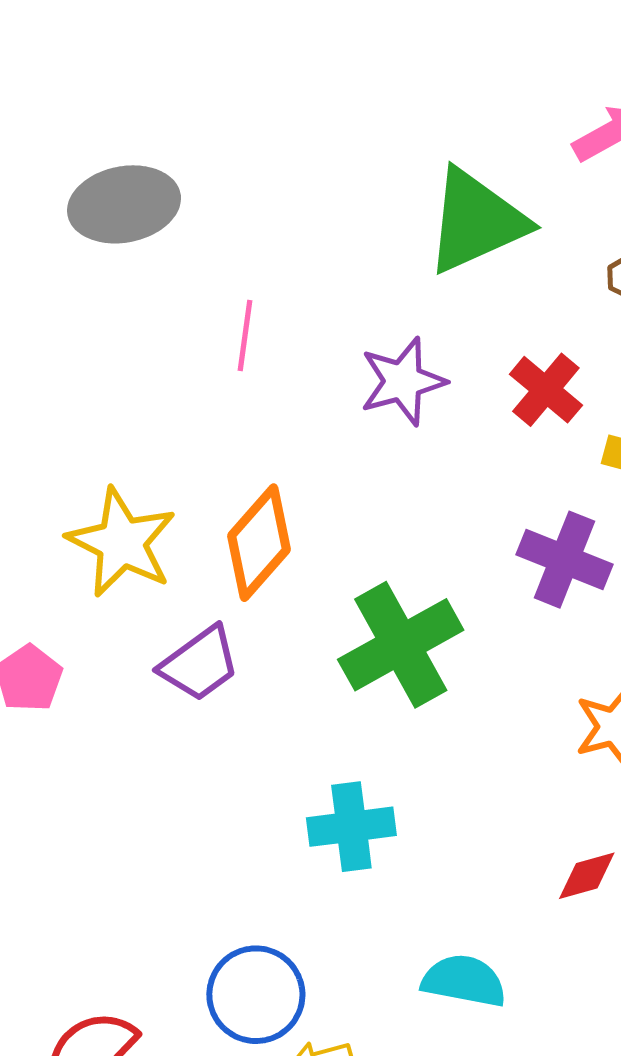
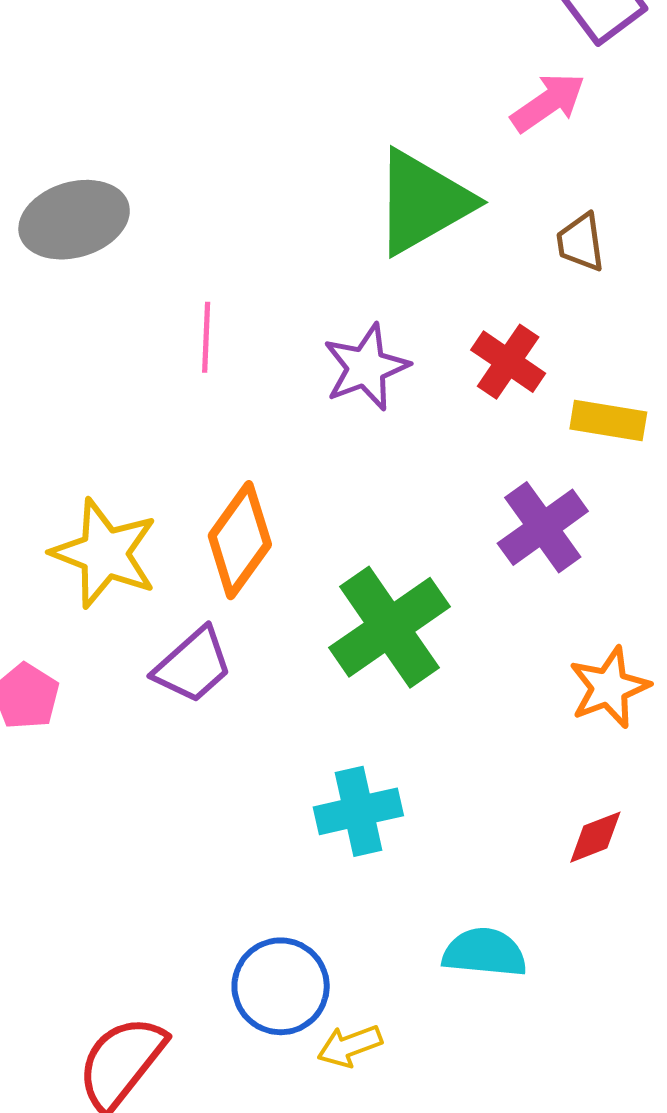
purple cross: (565, 560) -> (543, 527), turned 38

